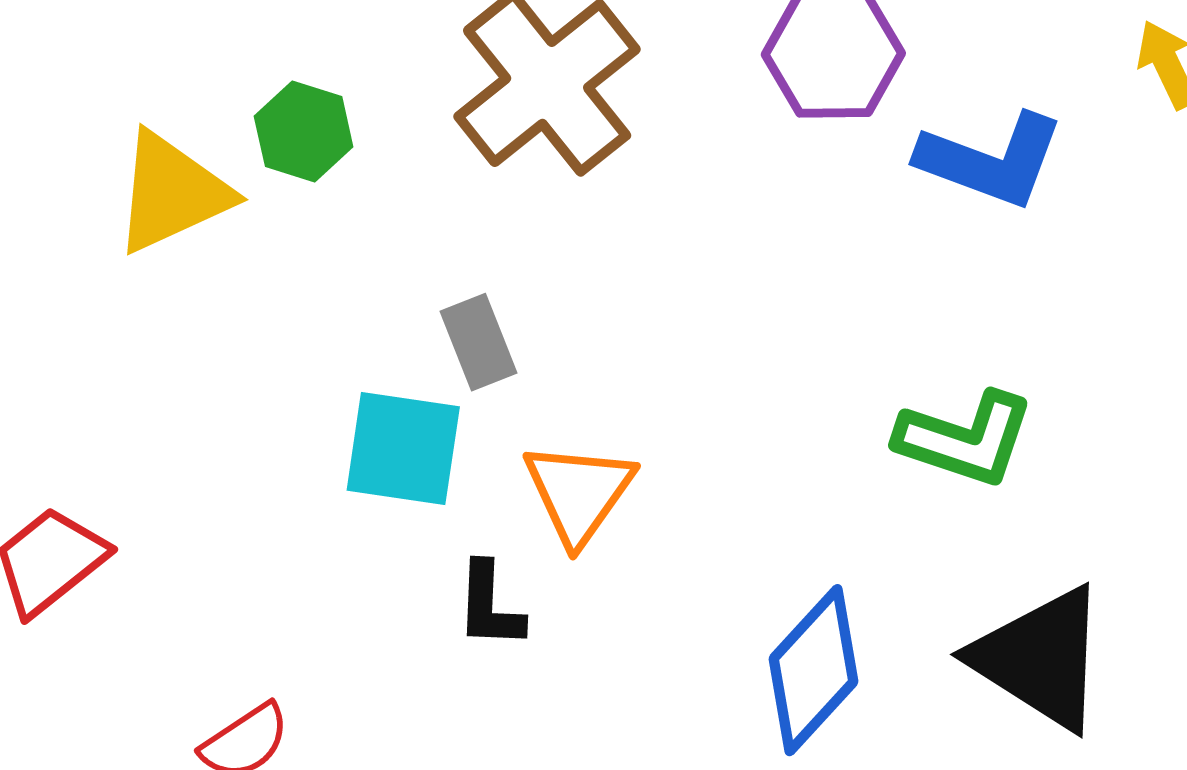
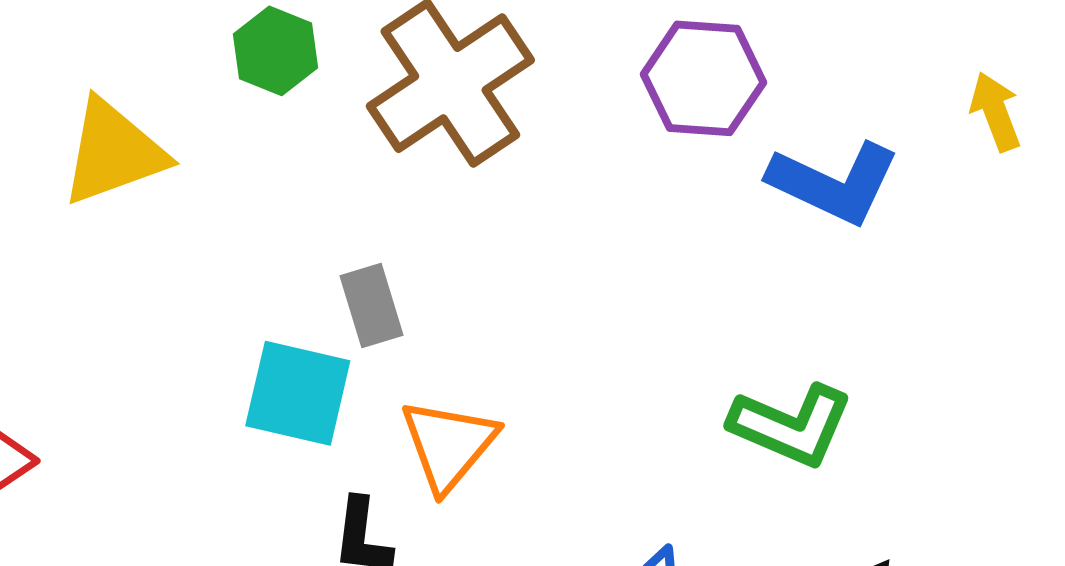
green hexagon: (304, 132) -> (275, 51), moved

